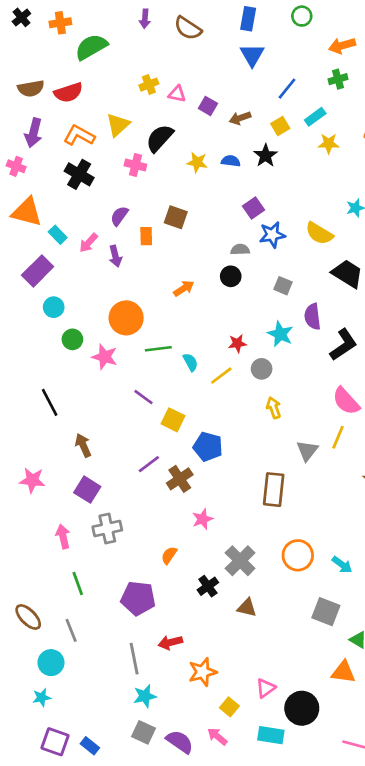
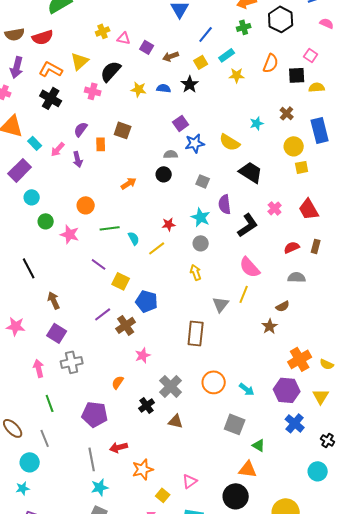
orange circle: (126, 318) -> (86, 205), size x0.7
gray circle: (262, 369) -> (201, 243), moved
black circle: (302, 708) -> (236, 496), moved

